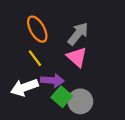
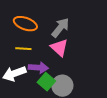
orange ellipse: (37, 29) -> (25, 24), turned -40
yellow line: (35, 58) -> (23, 49), turned -49

